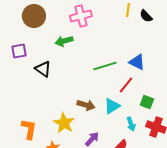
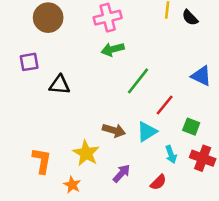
green arrow: (64, 41) -> (113, 49), moved
blue triangle: (137, 62) -> (201, 76), moved
green line: (105, 66) -> (138, 81), turned -35
black triangle: (43, 69) -> (60, 85), turned -30

